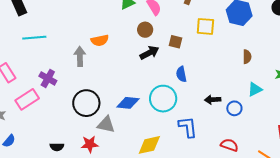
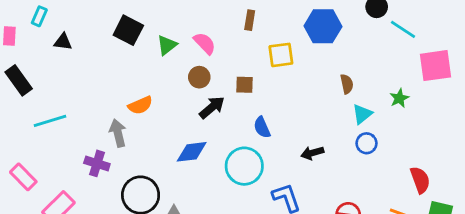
purple cross: (48, 78) -> (97, 163), moved
cyan triangle: (255, 89) -> (362, 114), moved
blue diamond: (128, 103) -> (192, 152), moved
blue circle: (234, 108) -> (367, 143), moved

